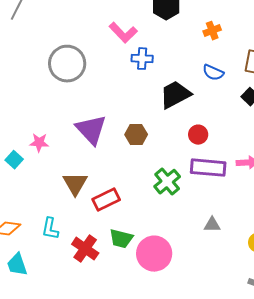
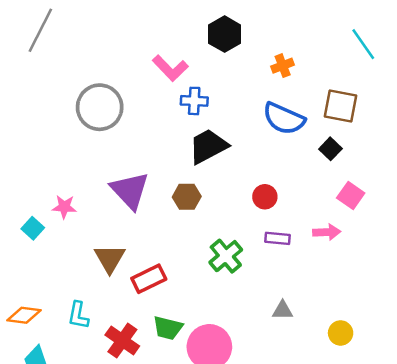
blue semicircle: (213, 73) -> (284, 119), size x1.6
black trapezoid: (175, 95) -> (208, 146), moved
purple rectangle: (208, 168) -> (277, 238), size x0.6

